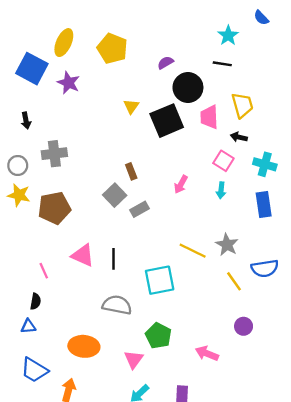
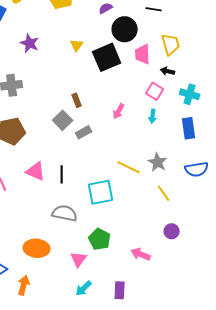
purple star: (69, 83) -> (30, 43), moved
blue semicircle: (265, 268) -> (197, 169), moved

